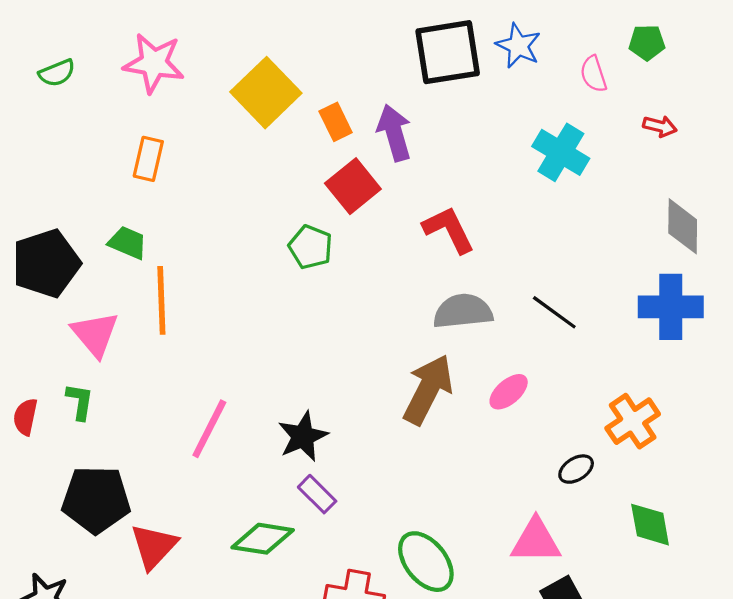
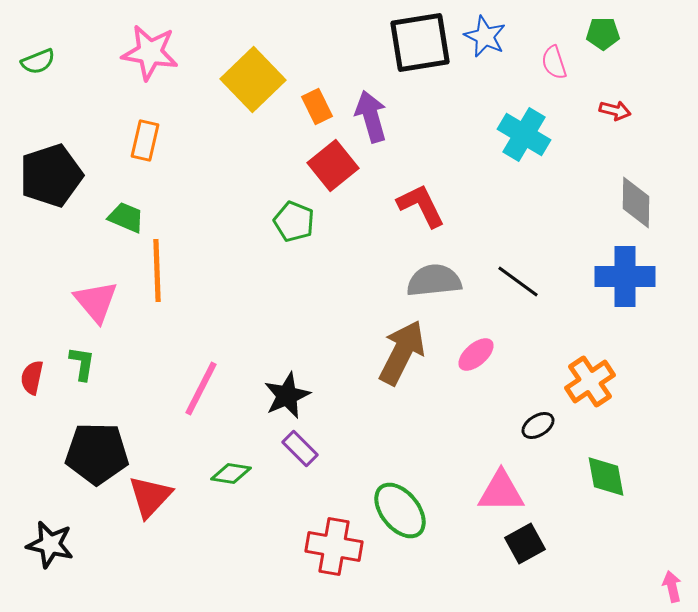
green semicircle: (57, 73) -> (38, 62), moved
black pentagon: (46, 263) -> (51, 176), moved
green diamond: (263, 539) -> (231, 474), moved, size x0.7

